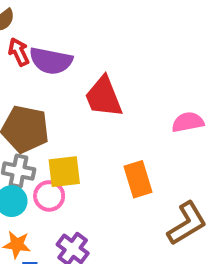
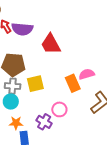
pink semicircle: (188, 122) -> (87, 74), moved
pink circle: (49, 196) -> (59, 109), moved

